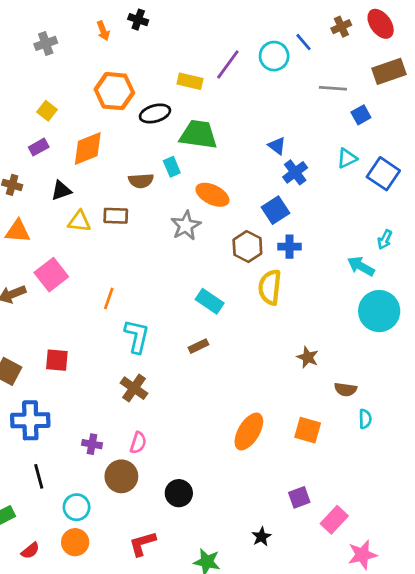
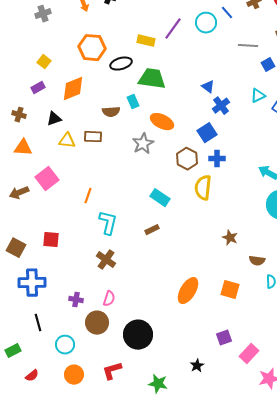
black circle: (179, 493) -> (138, 335), size x1.5
orange circle: (75, 542) -> (74, 375), moved

